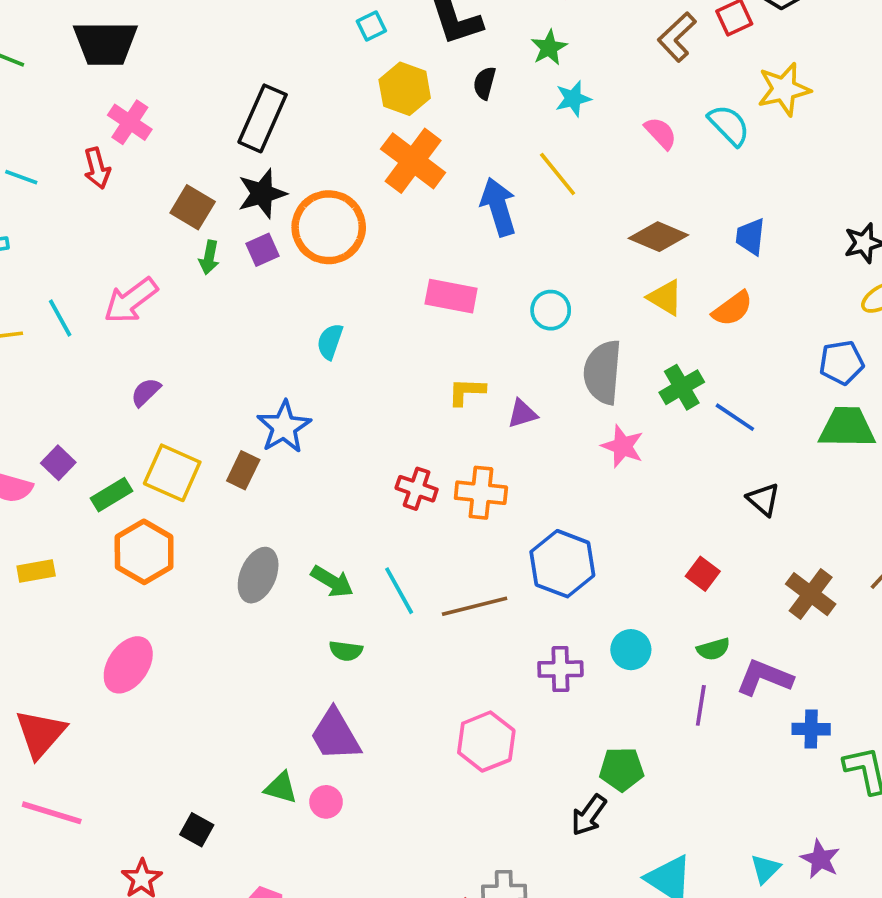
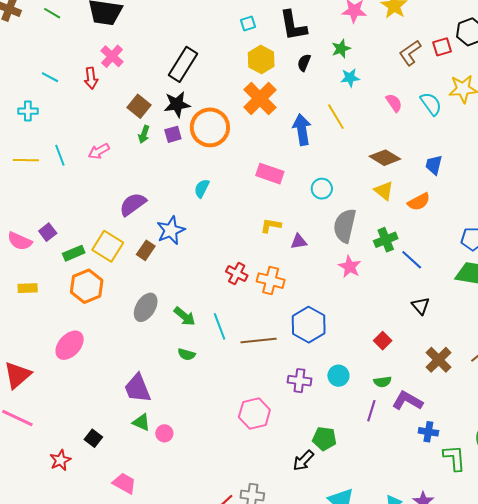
pink arrow: (131, 300) -> (99, 151), size x0.7
purple semicircle: (146, 392) -> (133, 204), moved, size x1.6
purple trapezoid: (335, 735) -> (137, 388), moved

